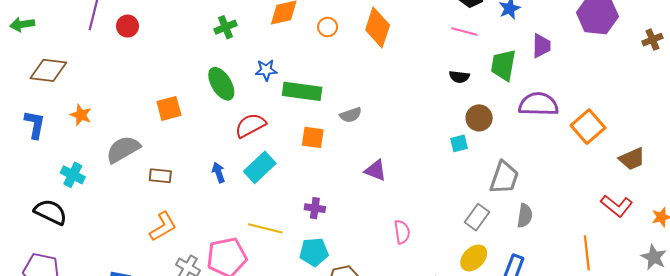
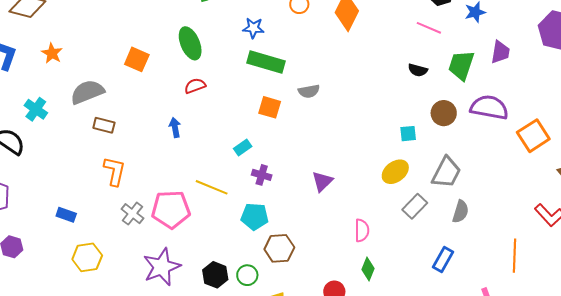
blue star: (266, 70) -> (253, 28), moved
orange square: (169, 108) -> (137, 59), turned 30
brown circle: (479, 118) -> (444, 113), moved
red semicircle: (250, 125) -> (195, 86), moved, size x0.7
cyan rectangle: (260, 167) -> (243, 147), moved, size x0.6
purple triangle: (376, 170) -> (322, 181), moved, turned 45
brown rectangle: (160, 176) -> (104, 125), moved
orange L-shape: (163, 227) -> (115, 171), turned -56
pink semicircle: (402, 232) -> (362, 230), moved
yellow ellipse: (474, 258) -> (395, 172), moved

